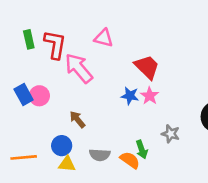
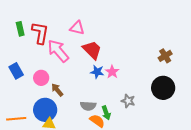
red trapezoid: (147, 67) -> (92, 50), moved
pink circle: (39, 96) -> (41, 78), moved
blue circle: (62, 146) -> (45, 110), size x1.5
gray semicircle: (100, 155) -> (88, 106), moved

